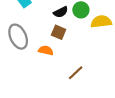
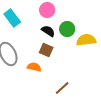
black semicircle: (61, 12) -> (48, 31), turned -120

